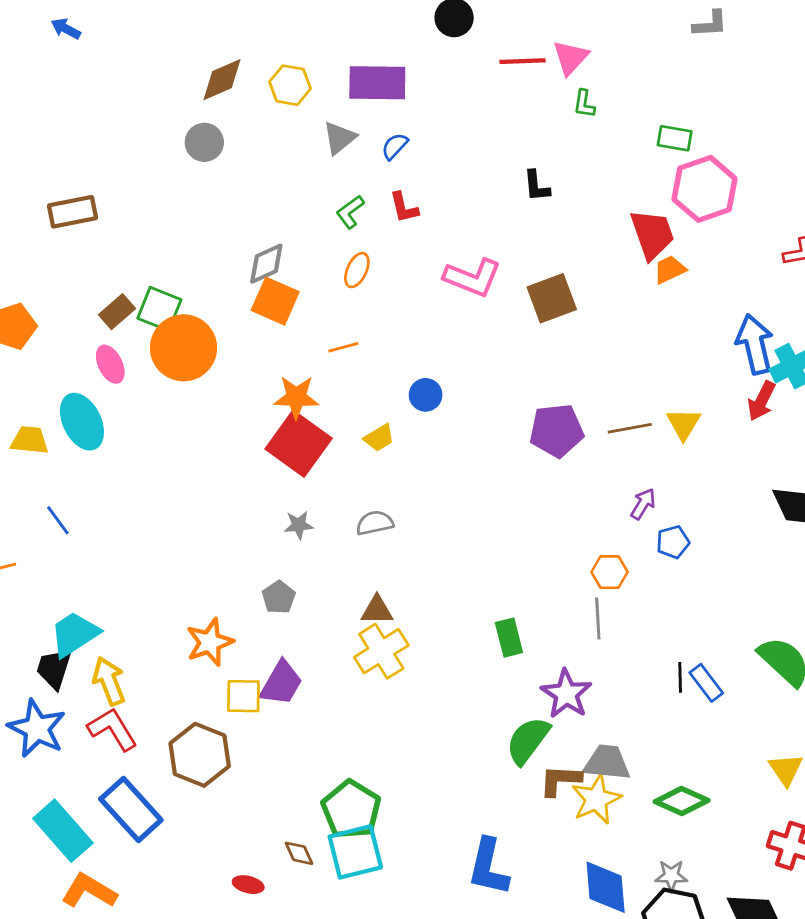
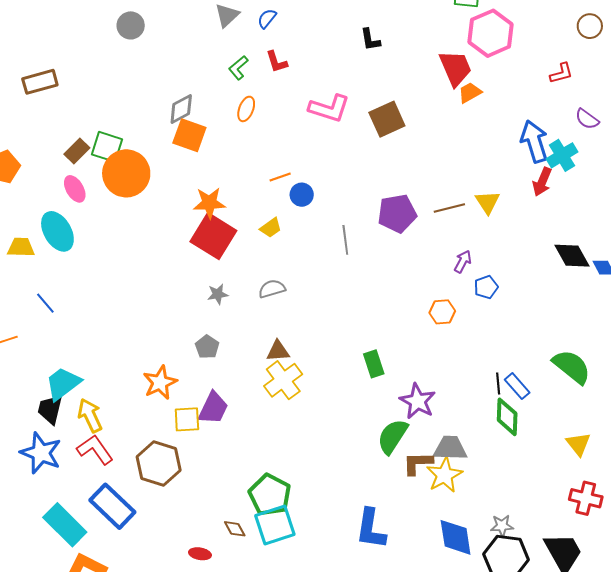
orange line: (343, 347) -> (280, 177), moved
gray line: (598, 619) -> (345, 240), moved
green diamond: (682, 801) -> (507, 417), moved, turned 72

